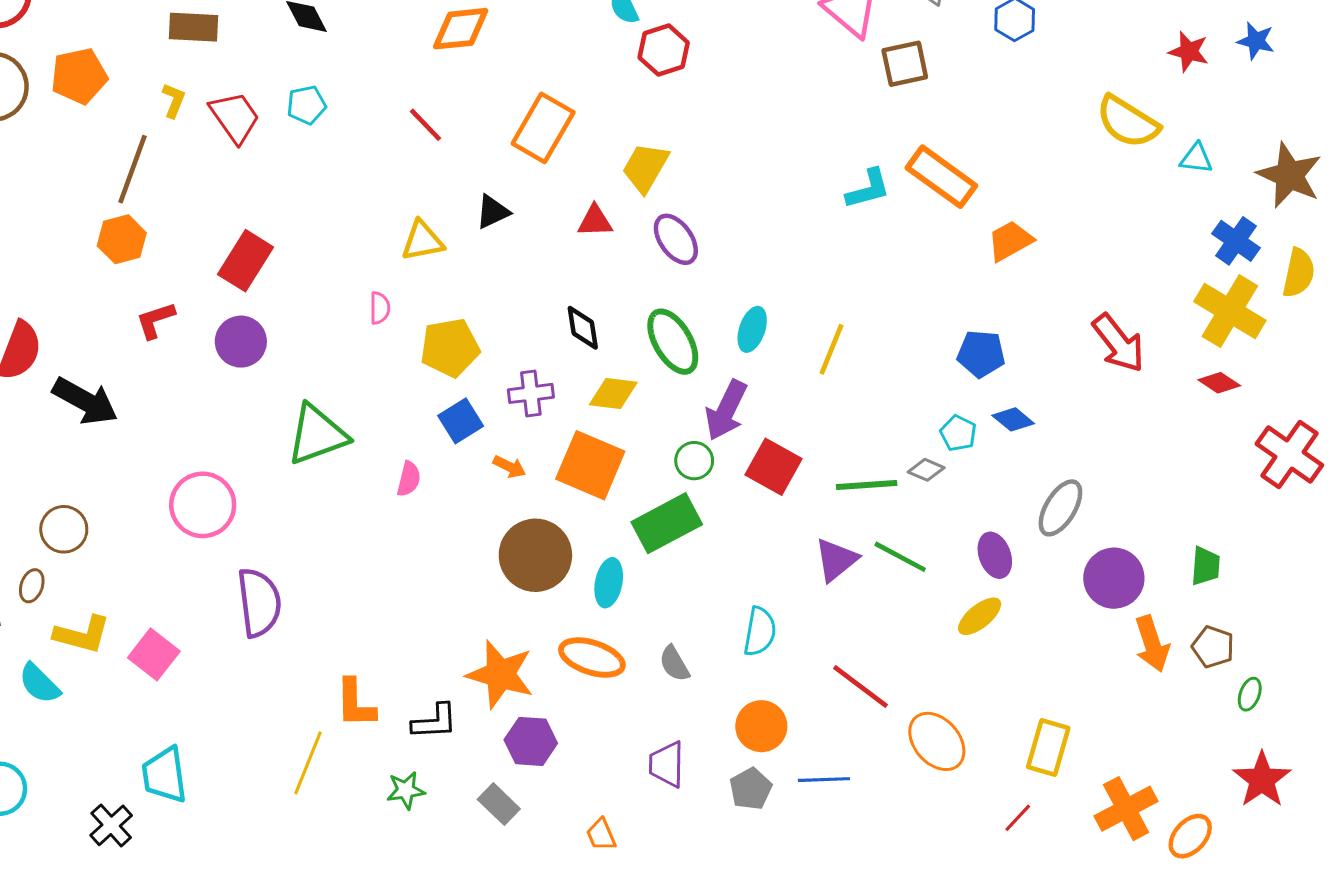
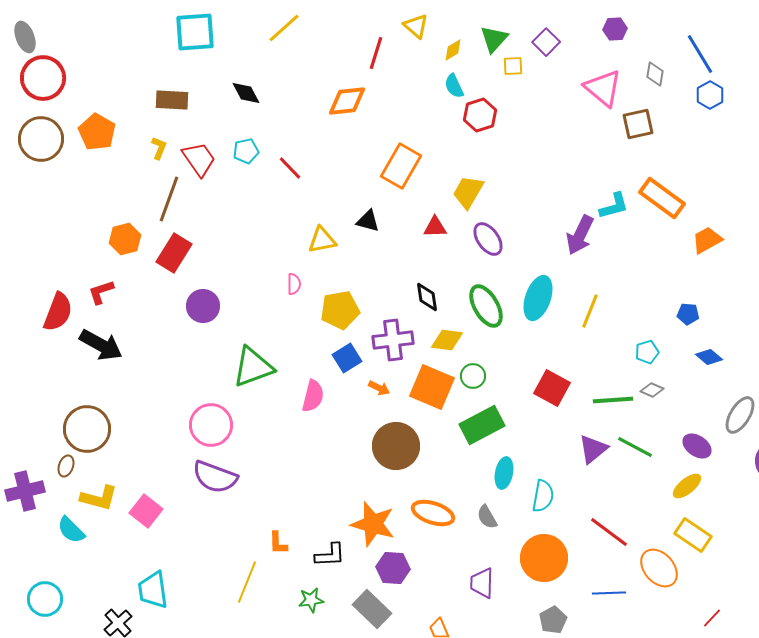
orange pentagon: (79, 76) -> (97, 132), turned -30
red line: (426, 125) -> (290, 168), moved
brown line: (132, 169) -> (169, 199), moved
black triangle: (493, 212) -> (368, 221), turned 40
red rectangle: (245, 261) -> (174, 253), moved
red L-shape: (155, 320) -> (101, 292), moved
cyan ellipse: (752, 329) -> (538, 298), size x1.5
blue pentagon: (981, 354) -> (688, 314), size x0.7
purple cross: (531, 393) -> (393, 340), size x1.4
purple arrow: (726, 410) -> (580, 235), moved
cyan pentagon: (958, 433) -> (647, 352), moved, turned 30
green circle: (694, 461) -> (473, 376), moved
pink semicircle: (409, 479) -> (313, 396), size x1.4
pink circle: (203, 505) -> (211, 425), moved
brown circle: (64, 529) -> (87, 429), size x1.5
purple ellipse: (995, 555) -> (697, 446), turned -36
cyan ellipse: (609, 583) -> (504, 473), moved
purple semicircle: (259, 603) -> (215, 477), turned 117
orange L-shape: (355, 703) -> (278, 543), size x0.7
orange circle: (761, 726) -> (544, 558), size x1.4
yellow rectangle: (1048, 748) -> (693, 535), moved, turned -72
blue line: (824, 780) -> (609, 593), moved
gray pentagon: (751, 789) -> (553, 620), moved
gray rectangle: (499, 804) -> (372, 609), size x1.4

